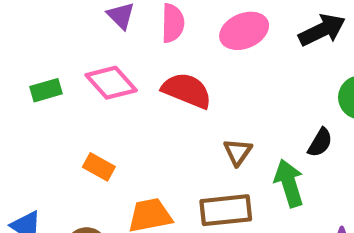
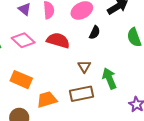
black semicircle: (320, 143) -> (95, 33), moved
orange rectangle: (99, 167) -> (21, 80), size x1.5

